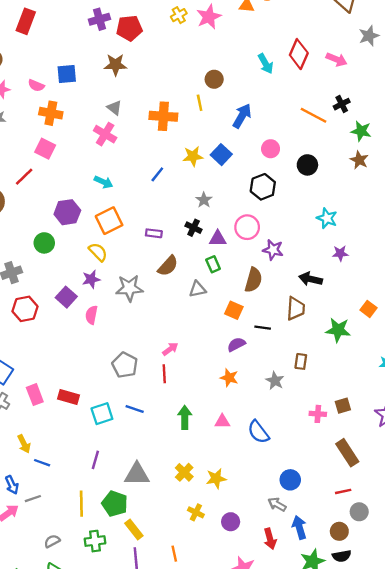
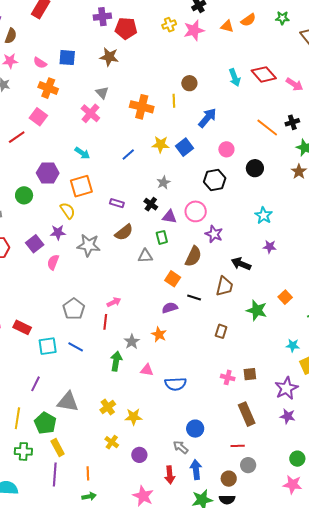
red diamond: (299, 54) -> (264, 74), turned -75
gray star: (275, 381) -> (132, 342), moved
blue semicircle: (258, 432) -> (175, 384), turned -65

